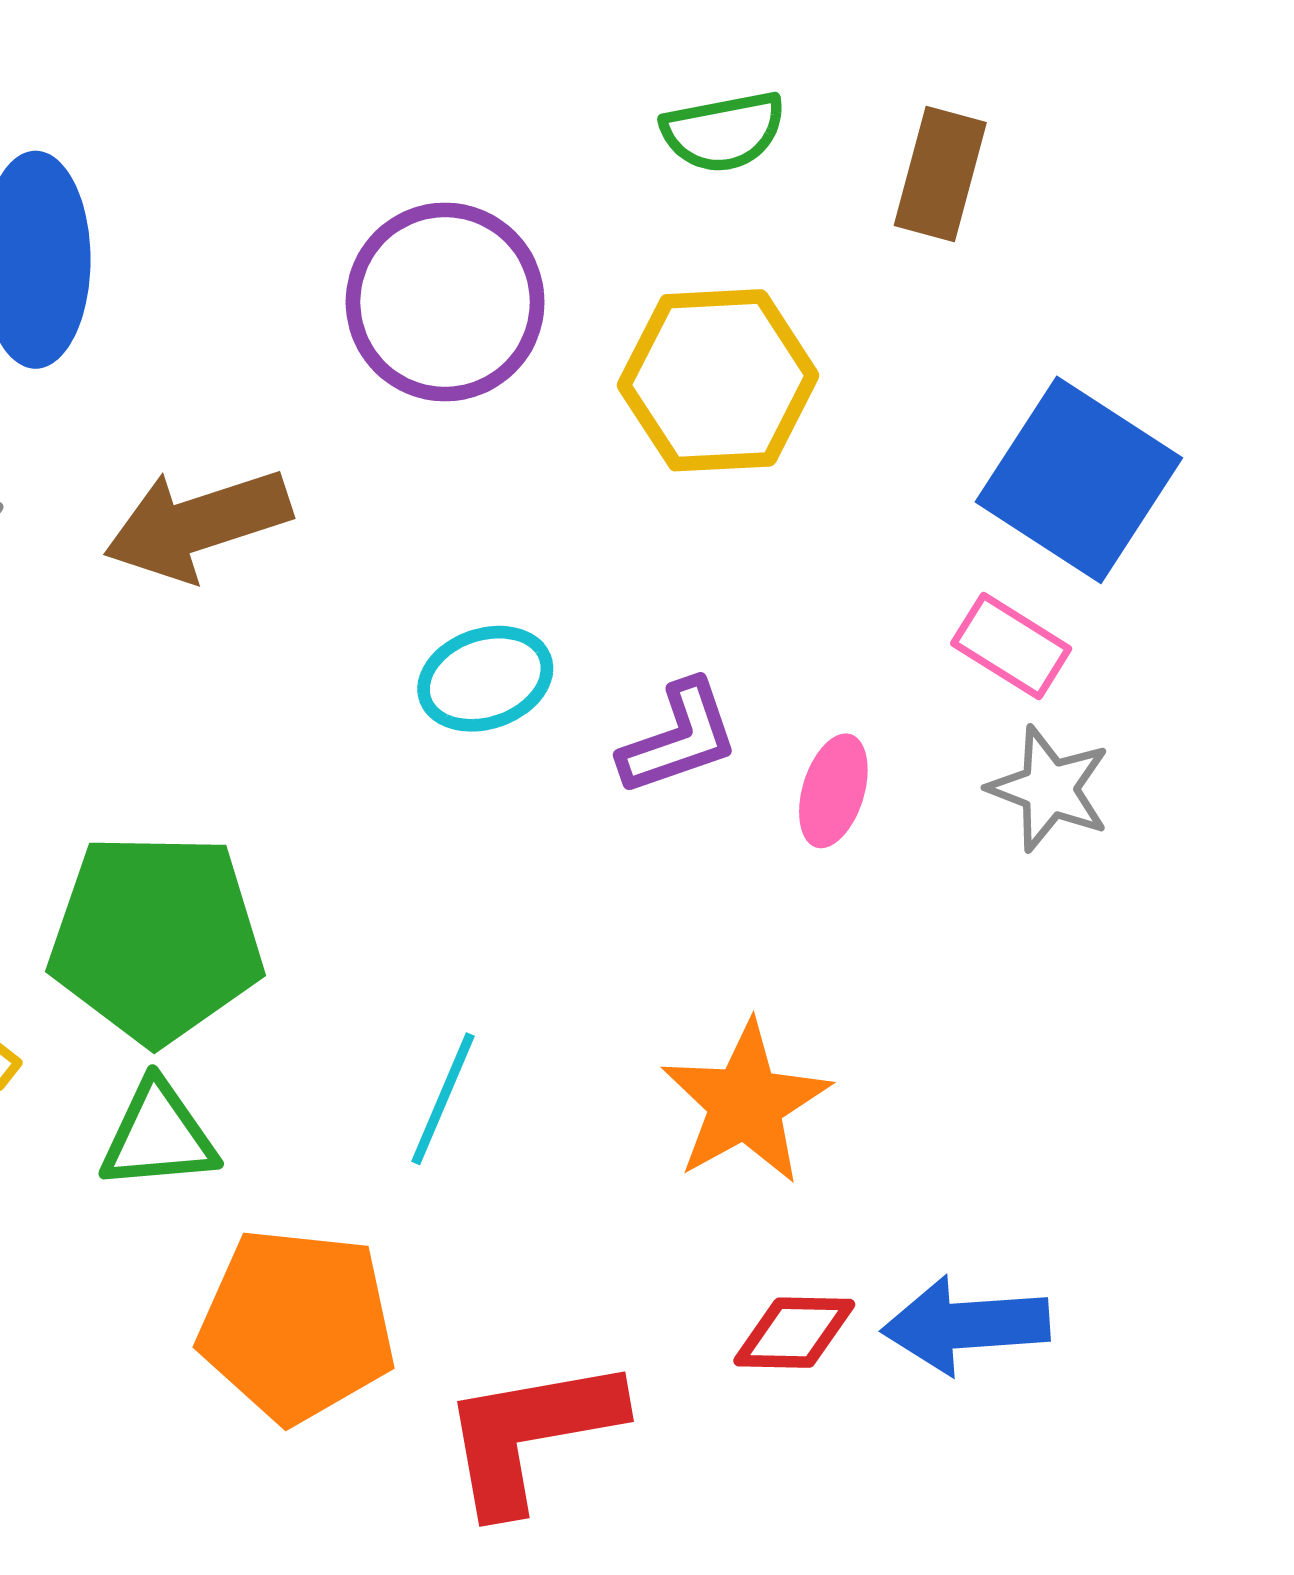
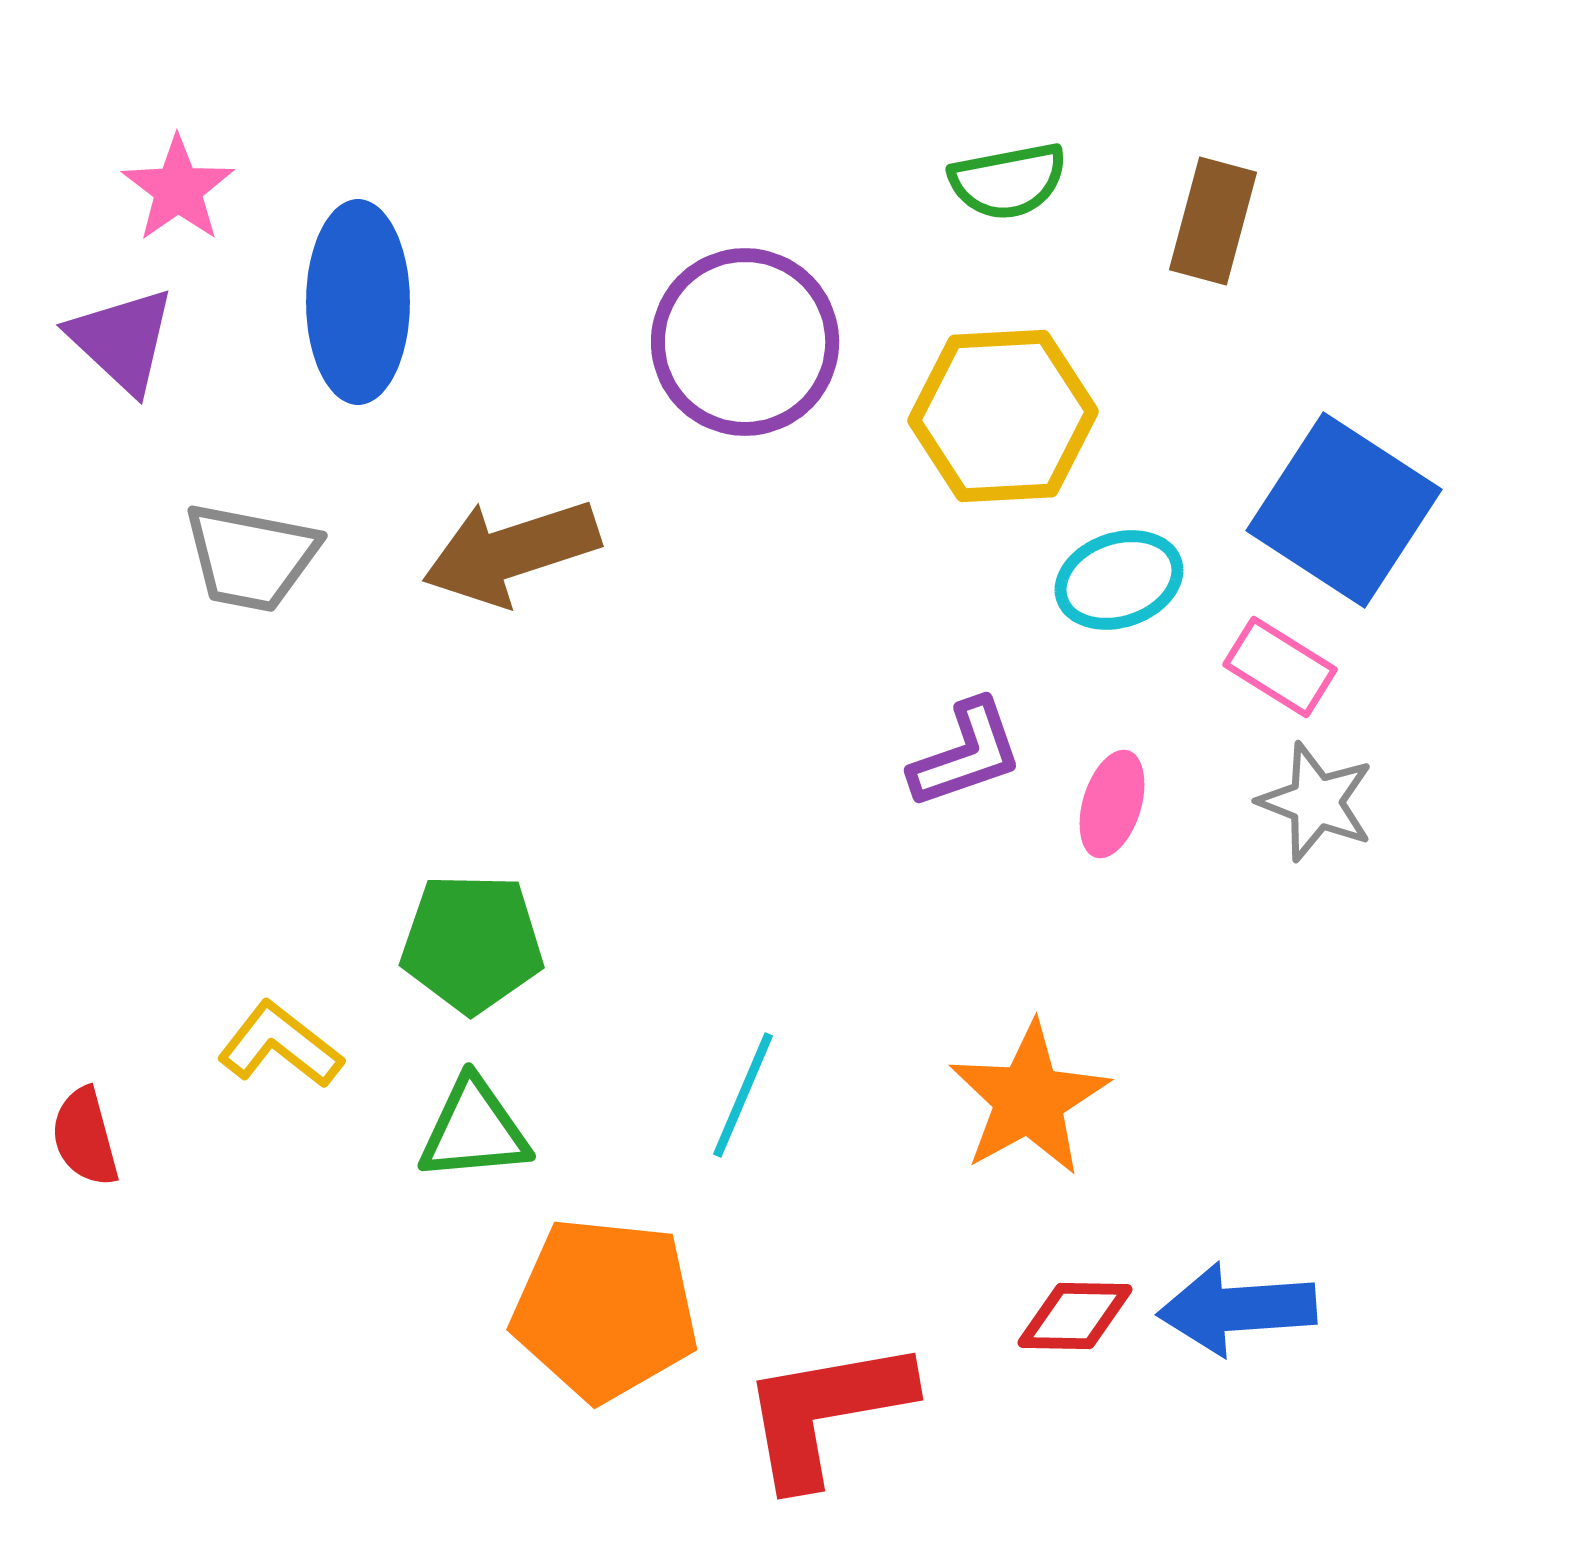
cyan ellipse: (485, 679) -> (1119, 580), moved
green pentagon: (156, 938) -> (472, 943), size x0.7

